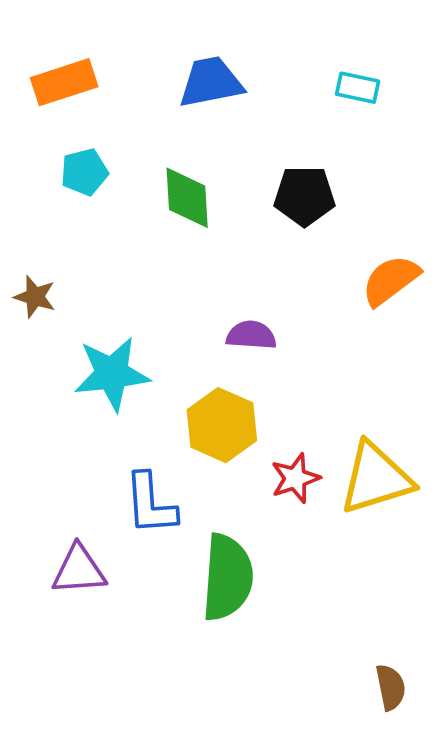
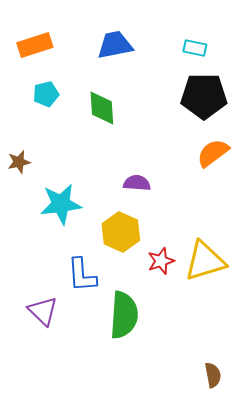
black pentagon: (304, 196) -> (204, 96), moved, size x1.4
brown star: (35, 297) -> (19, 162), turned -30
purple triangle: (79, 570) -> (43, 311), turned 48

